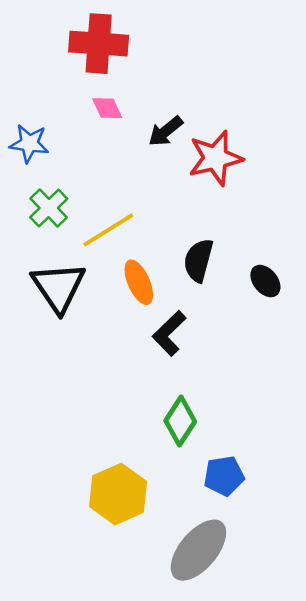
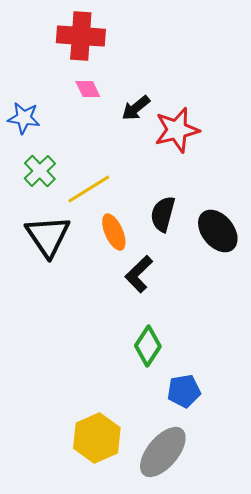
black ellipse: (265, 281) -> (218, 231), size x1.6
yellow hexagon: (118, 494) -> (97, 438), moved

